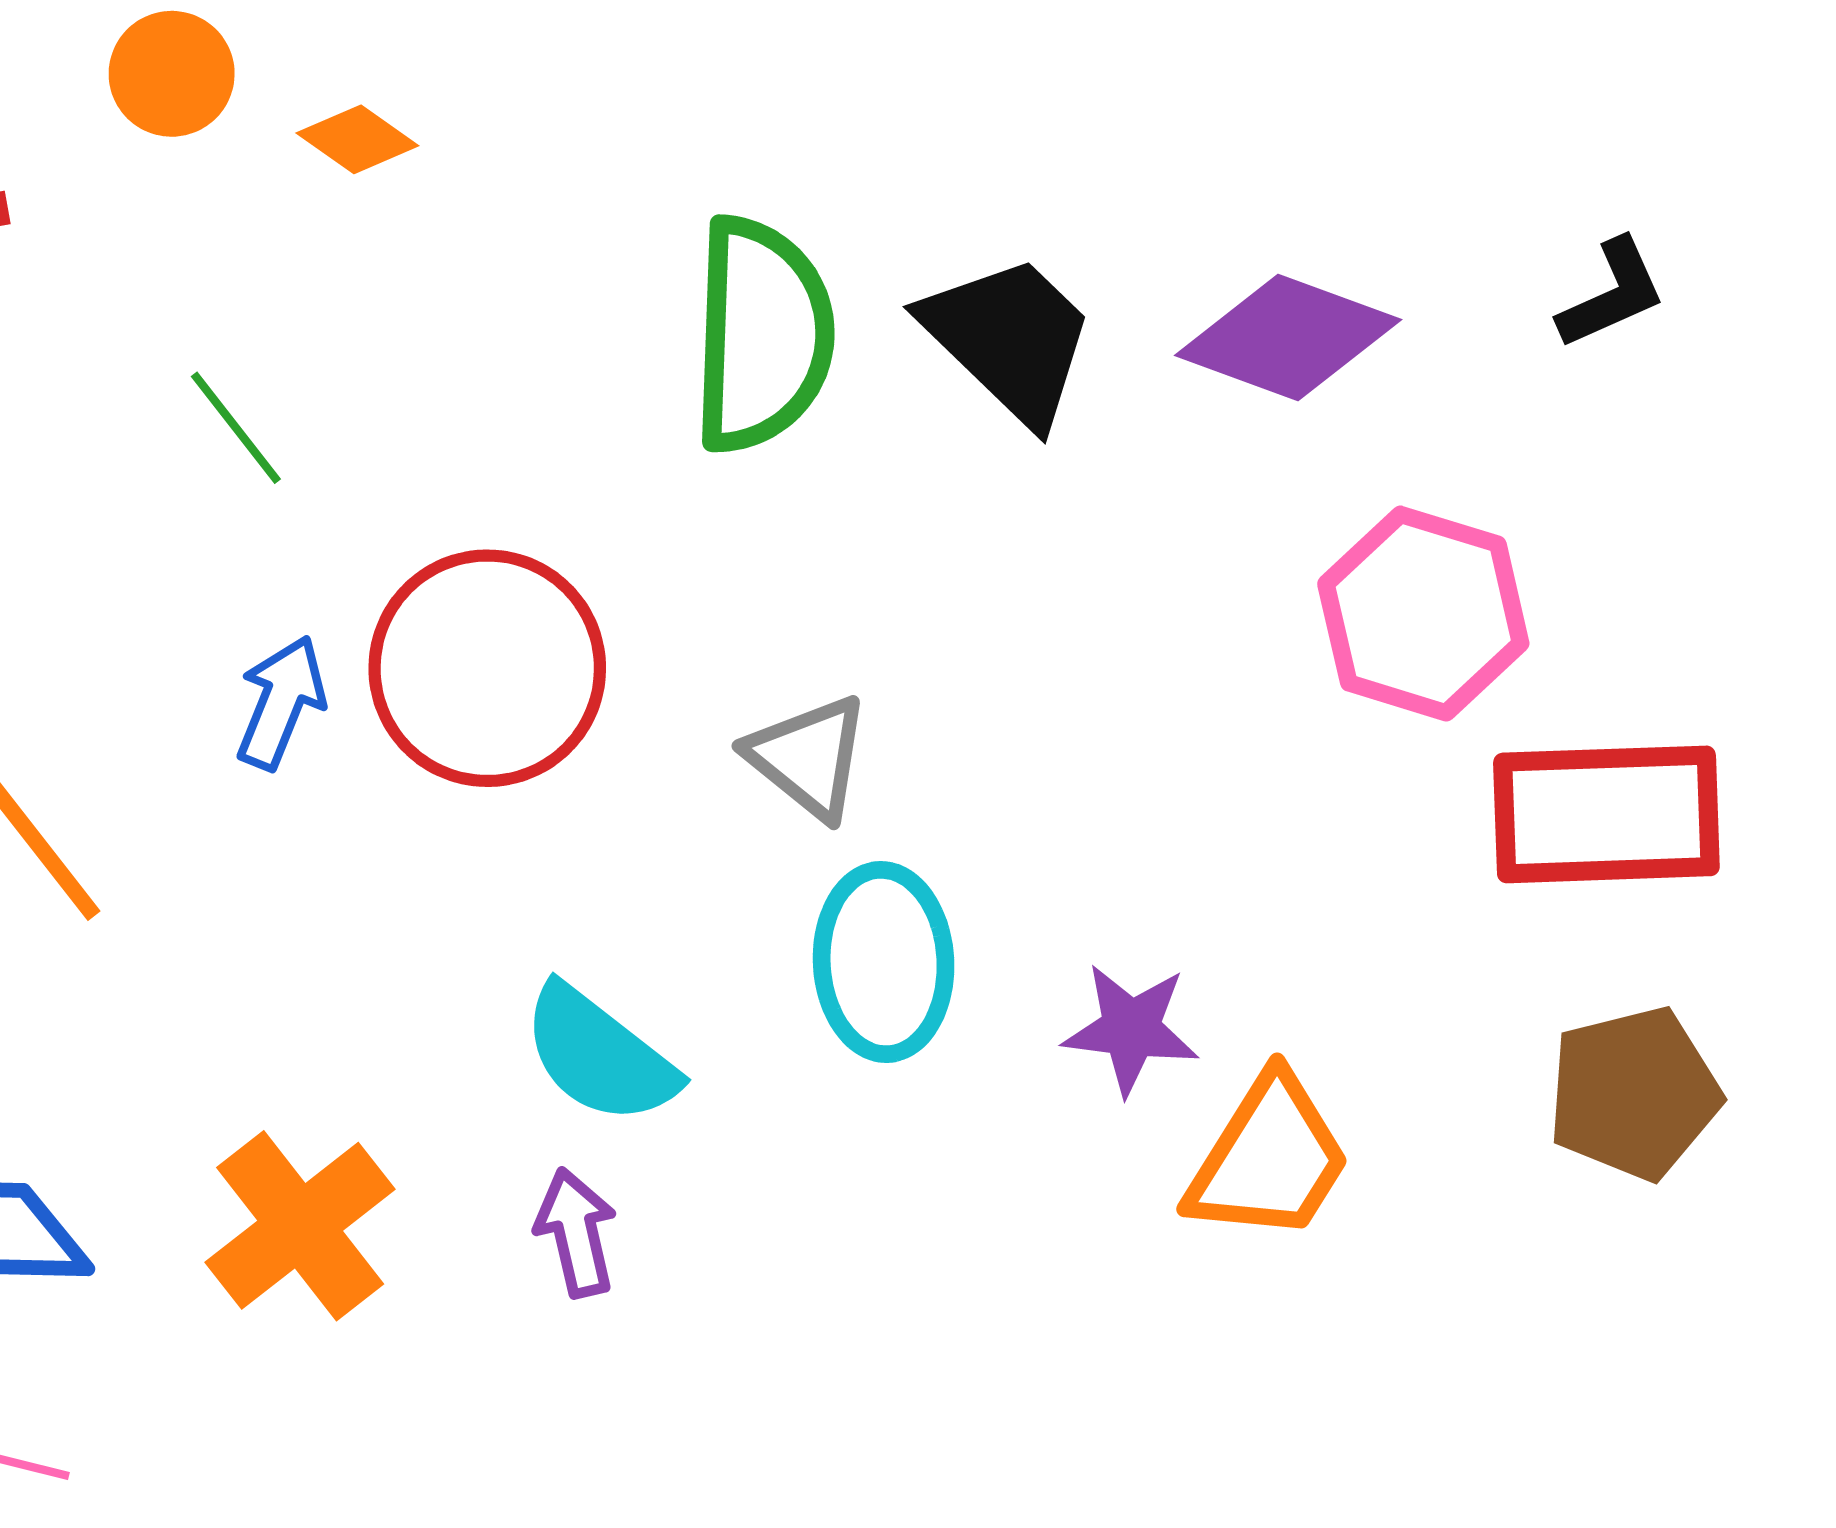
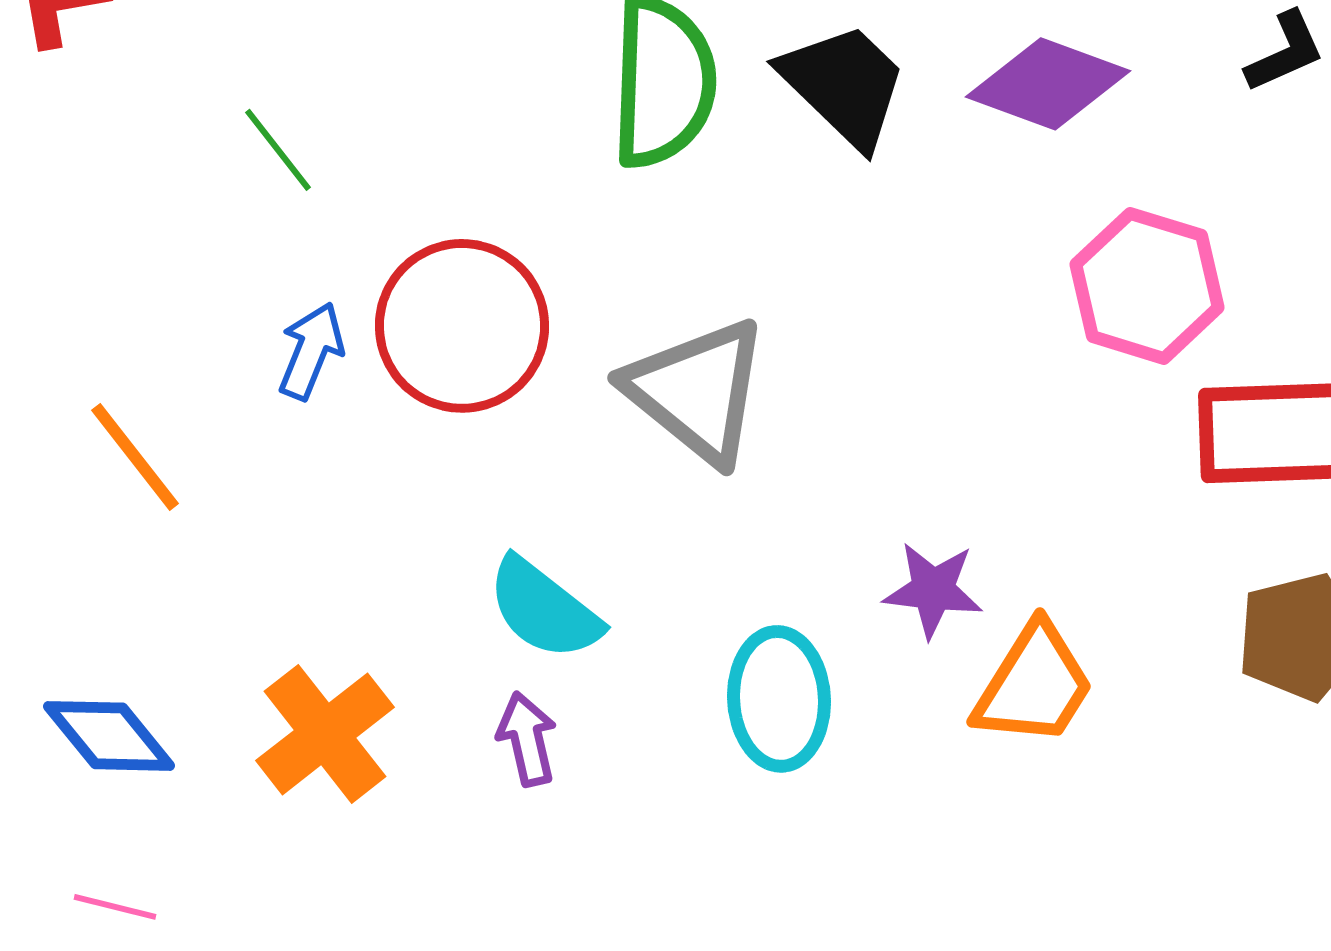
gray triangle: (808, 757) -> (697, 391), size x1.6
cyan ellipse: (884, 962) -> (779, 699), moved

